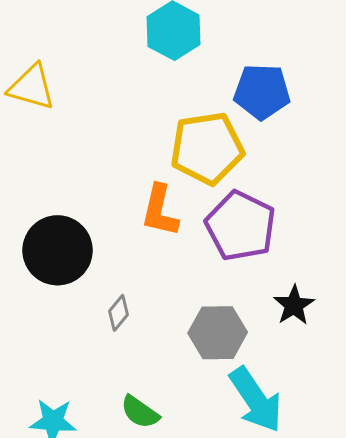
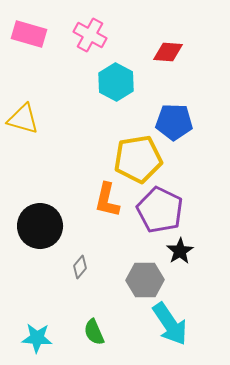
black star: (294, 305) -> (180, 251), moved
green semicircle: (140, 412) -> (94, 332), turned 32

